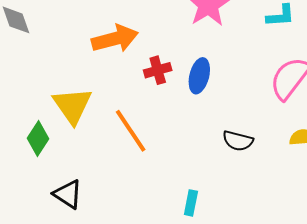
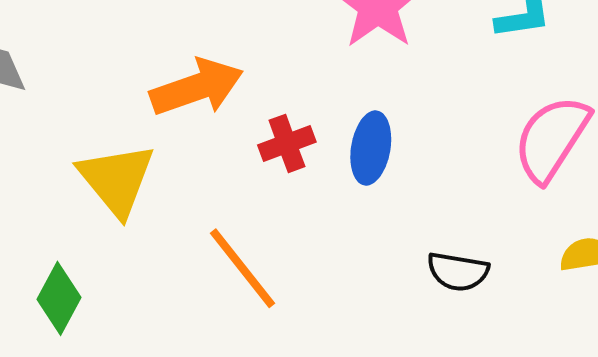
yellow triangle: (72, 105) -> (117, 180), moved

